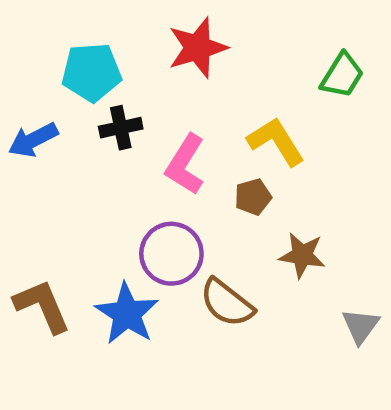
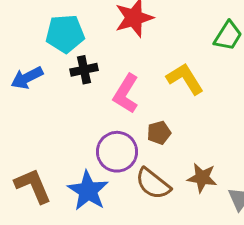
brown pentagon: (253, 197) -> (159, 133), moved
brown star: (302, 255) -> (202, 178), moved

